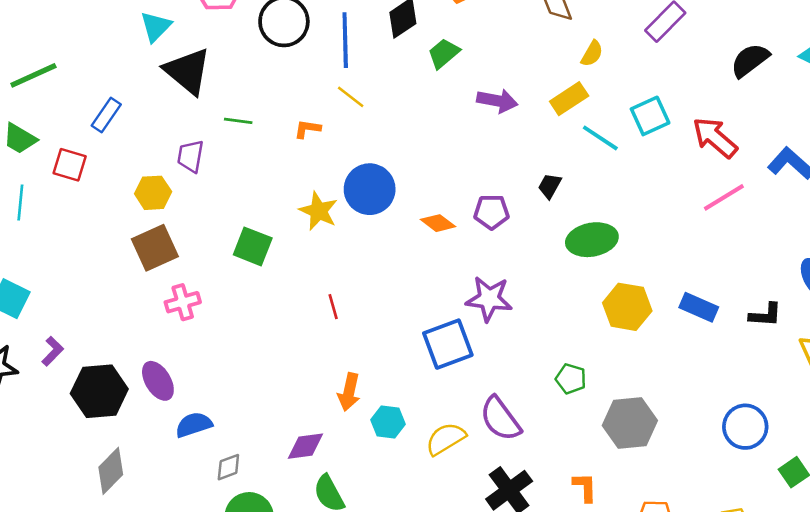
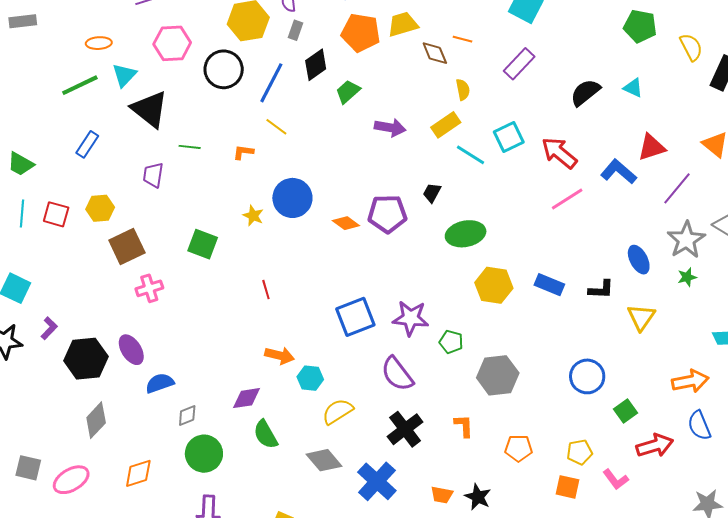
blue line: (345, 40) -> (271, 83), turned 30
yellow semicircle: (592, 54) -> (463, 90), turned -40
green line: (33, 75) -> (80, 85), moved
red square: (70, 165) -> (56, 214), moved
yellow hexagon: (153, 193) -> (100, 208), moved
yellow star: (319, 211) -> (253, 216), size x0.7
purple pentagon: (492, 212) -> (387, 214), size x1.4
purple star: (489, 299) -> (411, 318), moved
orange arrow: (349, 392) -> (280, 356), turned -88
yellow semicircle: (446, 439) -> (338, 411), moved

